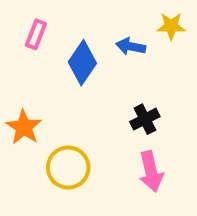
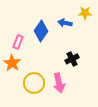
pink rectangle: (36, 34) -> (18, 42), moved
pink arrow: (151, 172) -> (59, 83), moved

